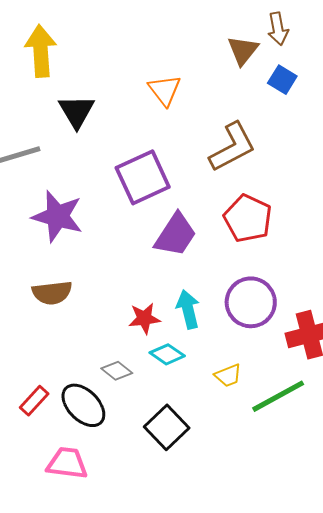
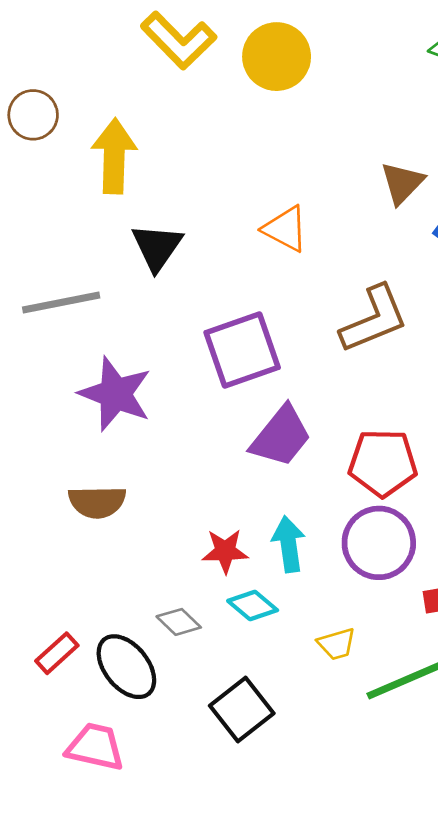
orange triangle: (165, 90) -> (285, 229), turned -30
red pentagon: (248, 218) -> (383, 463), moved, turned -30

